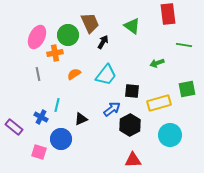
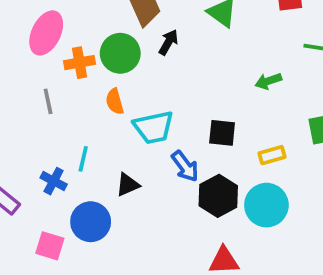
green circle: (68, 35) -> (120, 53), moved
orange semicircle: (74, 74) -> (115, 101), turned -72
cyan trapezoid: (106, 75) -> (154, 127), moved, turned 40
yellow rectangle: (159, 103) -> (272, 155), size x0.6
blue arrow: (112, 109) -> (185, 166), turned 90
cyan circle: (170, 135) -> (266, 205), moved

